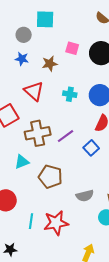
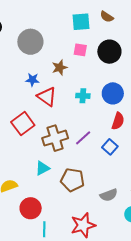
cyan square: (45, 19) -> (81, 22), moved
gray circle: (24, 35) -> (30, 42), size x1.6
blue star: (22, 59) -> (32, 80), moved
cyan line: (31, 221) -> (44, 229), moved

